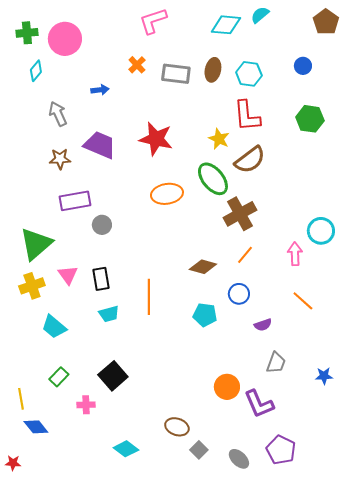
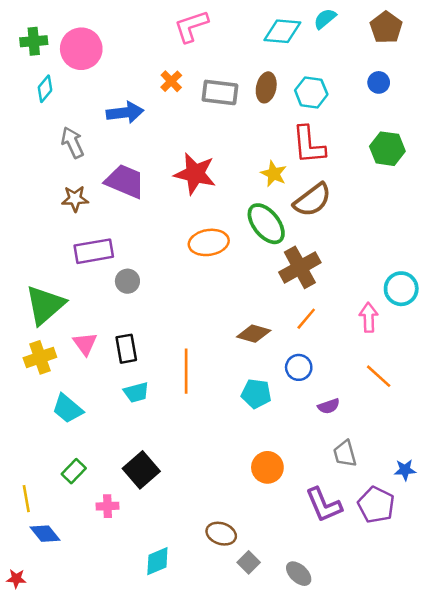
brown pentagon: (326, 22) -> (386, 27), moved
blue arrow: (100, 90) -> (125, 112), size x1.6
gray trapezoid: (276, 363) -> (345, 454), turned 145
orange circle: (227, 387) -> (267, 467), moved
cyan diamond: (126, 449) -> (157, 561), turned -60
purple pentagon: (281, 450) -> (376, 505), moved

